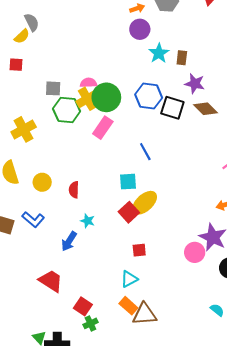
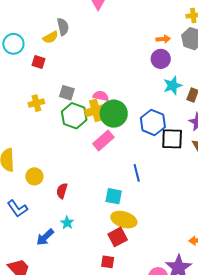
black square: (172, 108) -> (172, 139), turned -30
yellow cross: (24, 129) -> (36, 103), moved, size x0.7
yellow ellipse: (145, 203) -> (124, 220), turned 45
red square: (129, 212) -> (118, 237), moved

